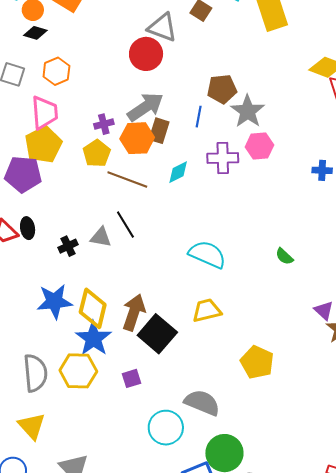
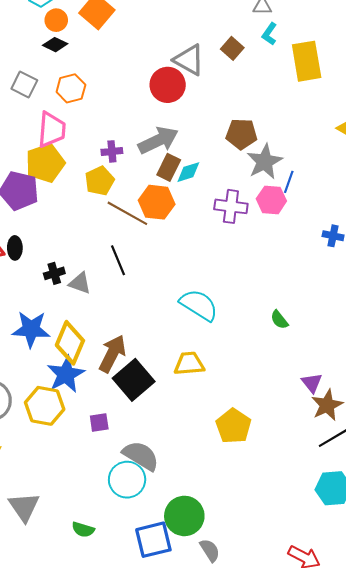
blue line: (199, 117) -> (289, 182), moved
orange hexagon: (137, 138) -> (157, 202), moved
cyan diamond: (178, 172) -> (188, 172), moved
gray triangle: (101, 237) -> (80, 283), moved
gray semicircle: (202, 403) -> (141, 456), moved

